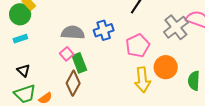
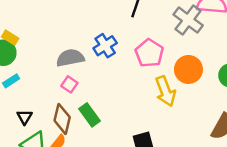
green rectangle: (79, 63) -> (89, 115), moved
black triangle: (23, 70) -> (25, 117), turned 32
brown diamond: (73, 83) -> (62, 119), moved

